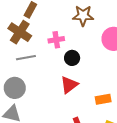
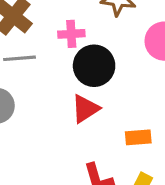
black circle: (72, 58) -> (94, 66), size x1.6

